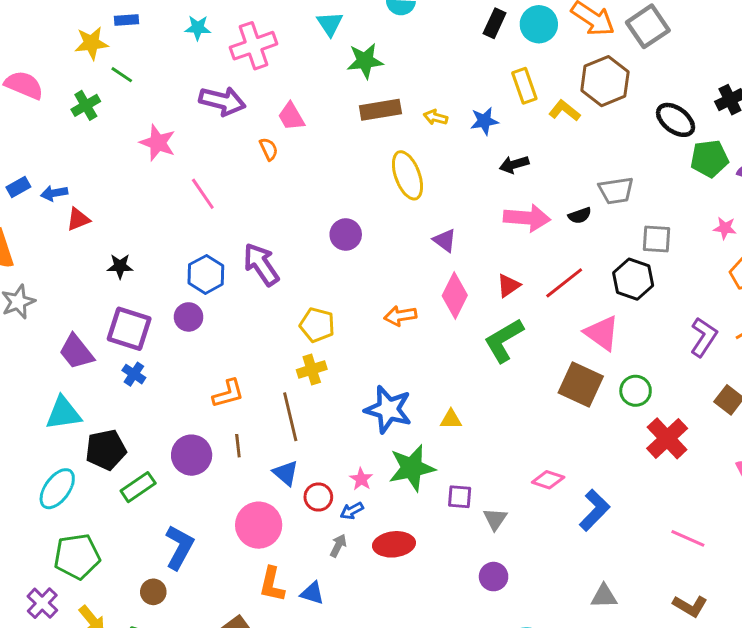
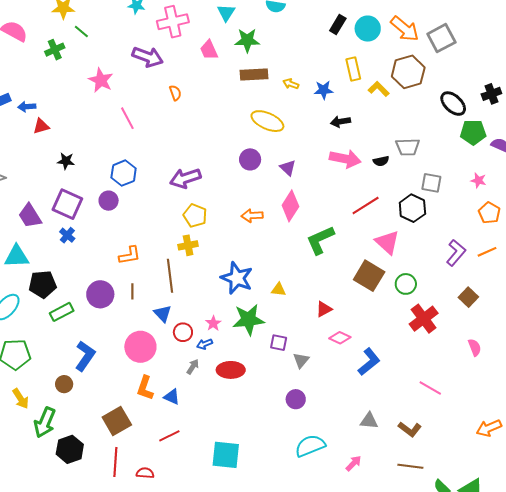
pink trapezoid: (291, 116) -> (209, 50), moved
yellow ellipse: (407, 175) -> (267, 121), turned -52
purple circle: (346, 234) -> (250, 159), moved
purple arrow: (261, 264) -> (185, 178), moved, turned -80
red triangle: (508, 286) -> (324, 309), moved
brown L-shape: (690, 606) -> (410, 429), moved

